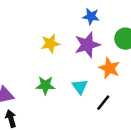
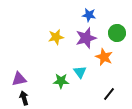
green star: (45, 85) -> (61, 81), moved
black line: (103, 103) -> (109, 94), moved

